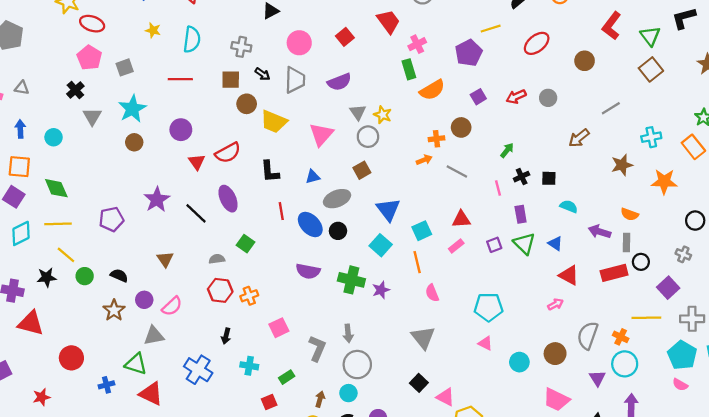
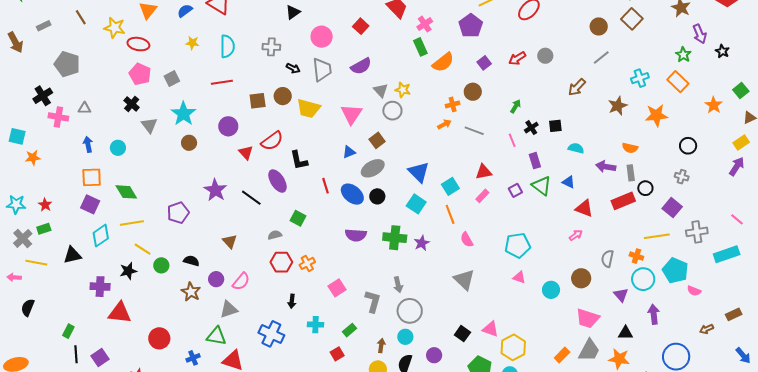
brown circle: (585, 61) -> (599, 26), moved
brown square: (231, 80) -> (258, 101), moved
brown square: (362, 170) -> (377, 140), moved
black L-shape: (270, 171) -> (299, 160), moved
gray semicircle: (588, 335) -> (607, 259), size x0.7
cyan pentagon: (682, 355) -> (675, 271), moved
black square: (419, 383) -> (462, 334), moved

